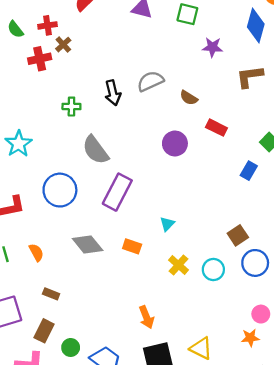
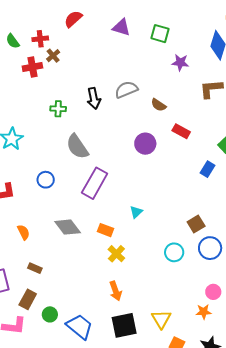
blue circle: (60, 190) -> (46, 180), size x0.6
yellow cross: (179, 265) -> (116, 254), moved
yellow triangle: (201, 348) -> (161, 319), turned 30

